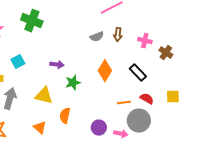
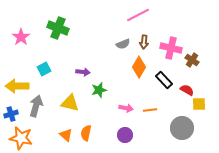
pink cross: (145, 41) -> (171, 48), size x1.5
orange diamond: (105, 71) -> (139, 67), moved
red semicircle: (147, 99) -> (187, 90), moved
orange semicircle: (65, 116) -> (86, 133), moved
gray circle: (139, 121) -> (182, 128), moved
pink arrow: (121, 134) -> (126, 108), moved

